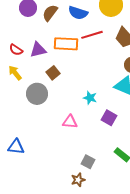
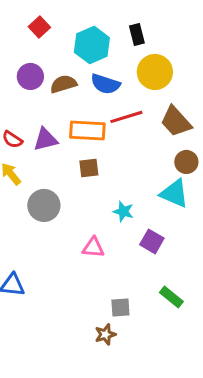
brown semicircle: (50, 13) -> (63, 84), turned 36
brown square: (53, 73) -> (89, 168), moved, turned 32
gray square: (88, 162) -> (120, 307), turned -32

